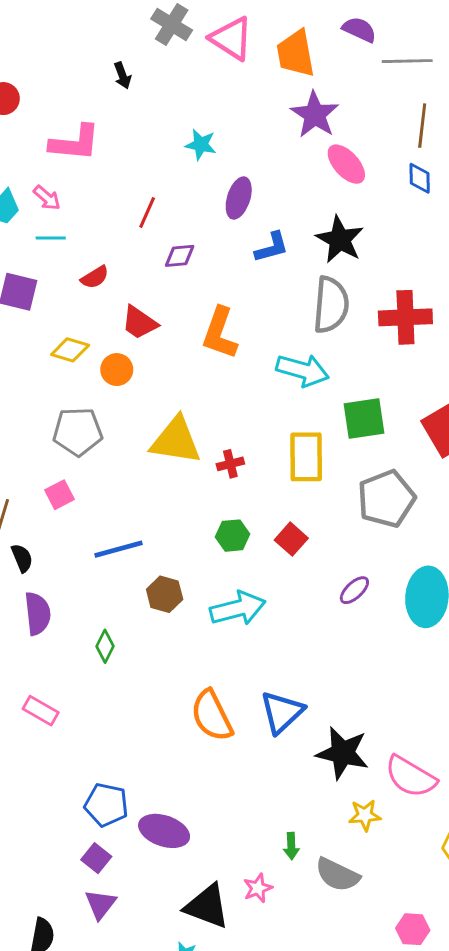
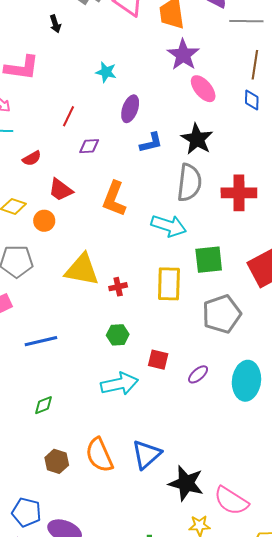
red square: (291, 539) -> (158, 360), moved, turned -30
brown hexagon: (165, 594) -> (57, 461), moved
green diamond: (105, 646) -> (44, 405), moved, turned 40

